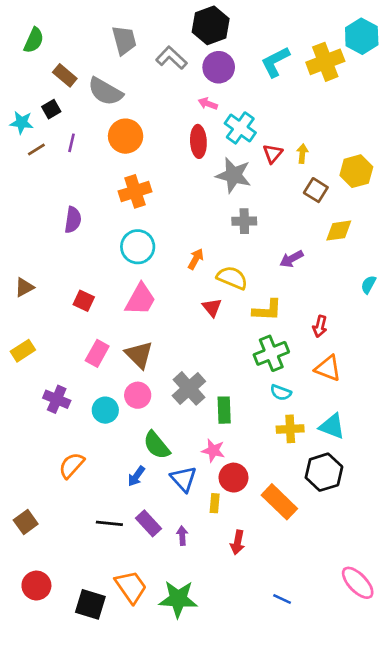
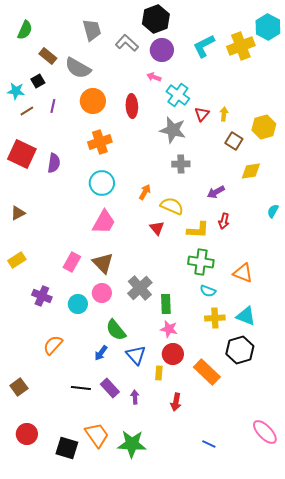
red ellipse: (198, 141) -> (132, 106), moved
red square: (84, 301) -> (22, 154), moved, size x1.8
red arrow: (320, 326) -> (224, 221), moved
green cross: (271, 353) -> (201, 262), turned 30
pink star: (213, 451) -> (169, 329), moved

